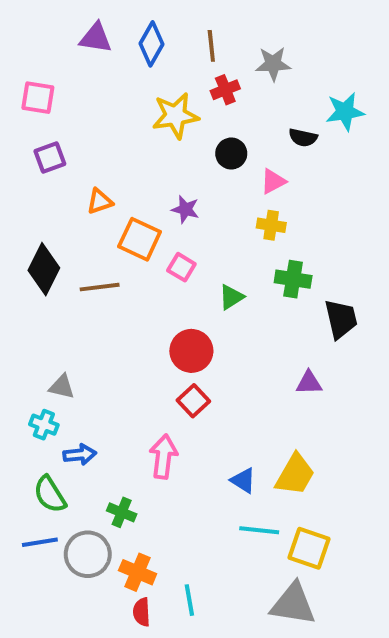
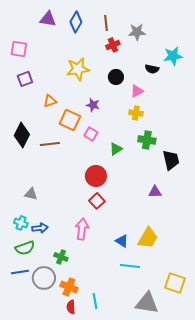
yellow star: (175, 116) -> (78, 69), moved
cyan cross: (44, 425) -> (21, 223), moved
green semicircle: (50, 494) -> (25, 248), turned -78
yellow square: (309, 548) -> (175, 283), moved

